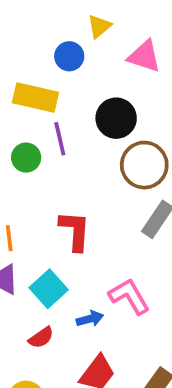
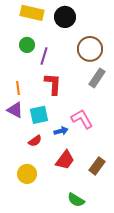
black circle: (116, 118) -> (65, 17), moved
purple line: (60, 139) -> (44, 56), moved, turned 30
cyan square: (49, 289) -> (39, 115), turned 30

